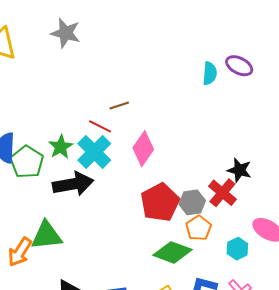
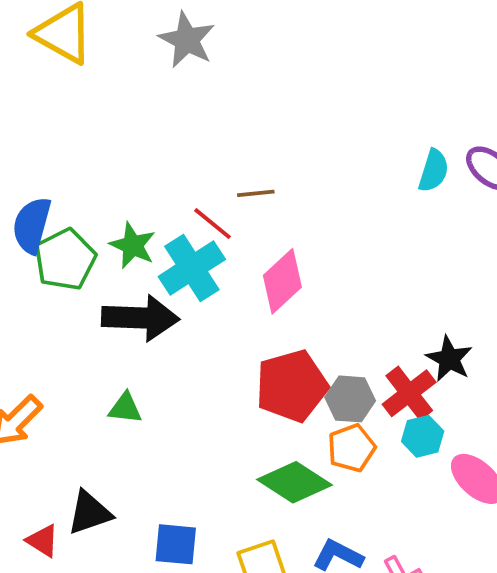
green star: (61, 147) -> (133, 245), turned -30
green triangle: (47, 236) -> (125, 408), moved, size x0.6
cyan hexagon: (237, 249) -> (423, 436), moved

